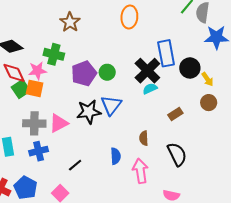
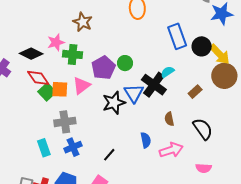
pink star: (37, 71) -> (56, 42), moved
black cross: (147, 71) -> (154, 85), moved
yellow arrow: (207, 79) -> (220, 54), size x1.6
brown circle: (209, 103) -> (224, 76), size x1.6
pink triangle: (59, 123) -> (81, 86), moved
pink arrow: (140, 171) -> (171, 150), turned 90

